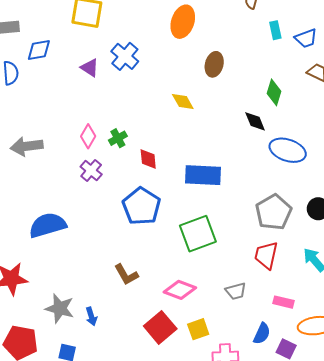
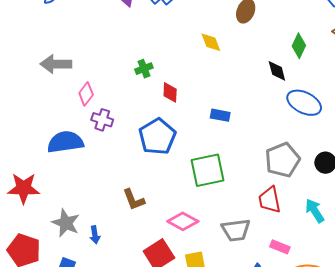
pink diamond: (88, 136) -> (86, 94), moved
purple cross: (91, 170) -> (102, 120), moved, turned -30
blue rectangle: (203, 175) -> (220, 115), size x0.6
red trapezoid: (266, 255) -> (270, 200), turned -32
gray trapezoid: (236, 291) -> (236, 230), size x1.4

